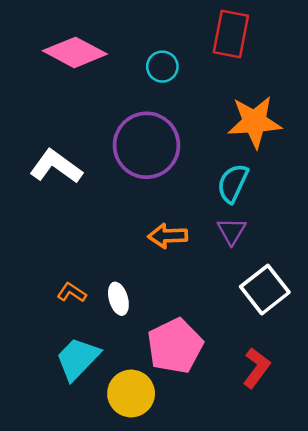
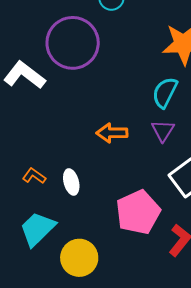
purple circle: (147, 145) -> (73, 43), moved
pink pentagon: (175, 346) -> (138, 212), moved

